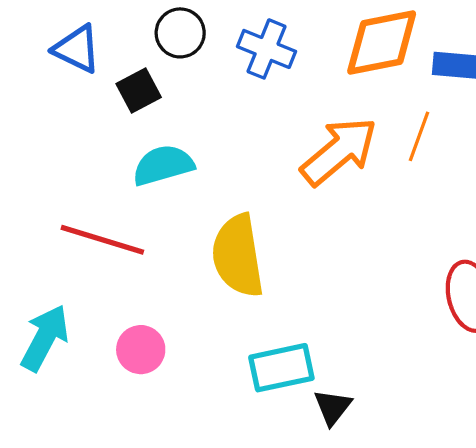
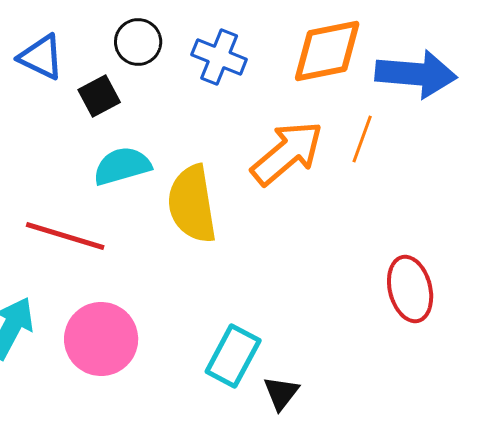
yellow semicircle: (238, 256) -> (192, 204), moved
pink circle: (141, 350) -> (101, 339), size x1.6
cyan rectangle: (281, 368) -> (233, 356), turned -50

